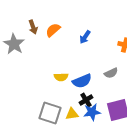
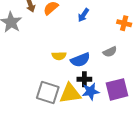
black cross: (86, 100) -> (84, 79), turned 32
yellow triangle: (72, 114) -> (70, 93), size x1.6

